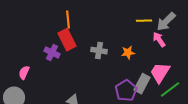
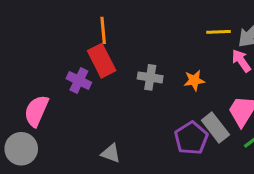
pink semicircle: (24, 73) -> (36, 111), size x1.5
gray rectangle: (142, 84) -> (215, 127), turned -66

